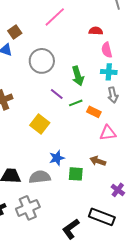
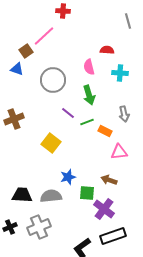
pink line: (55, 17) -> (44, 36), moved
pink semicircle: (107, 50) -> (89, 67), moved
cyan cross: (109, 72) -> (120, 73), moved
purple cross: (118, 190) -> (104, 209), moved, size x1.5
black rectangle: (102, 217) -> (113, 236), turned -40

